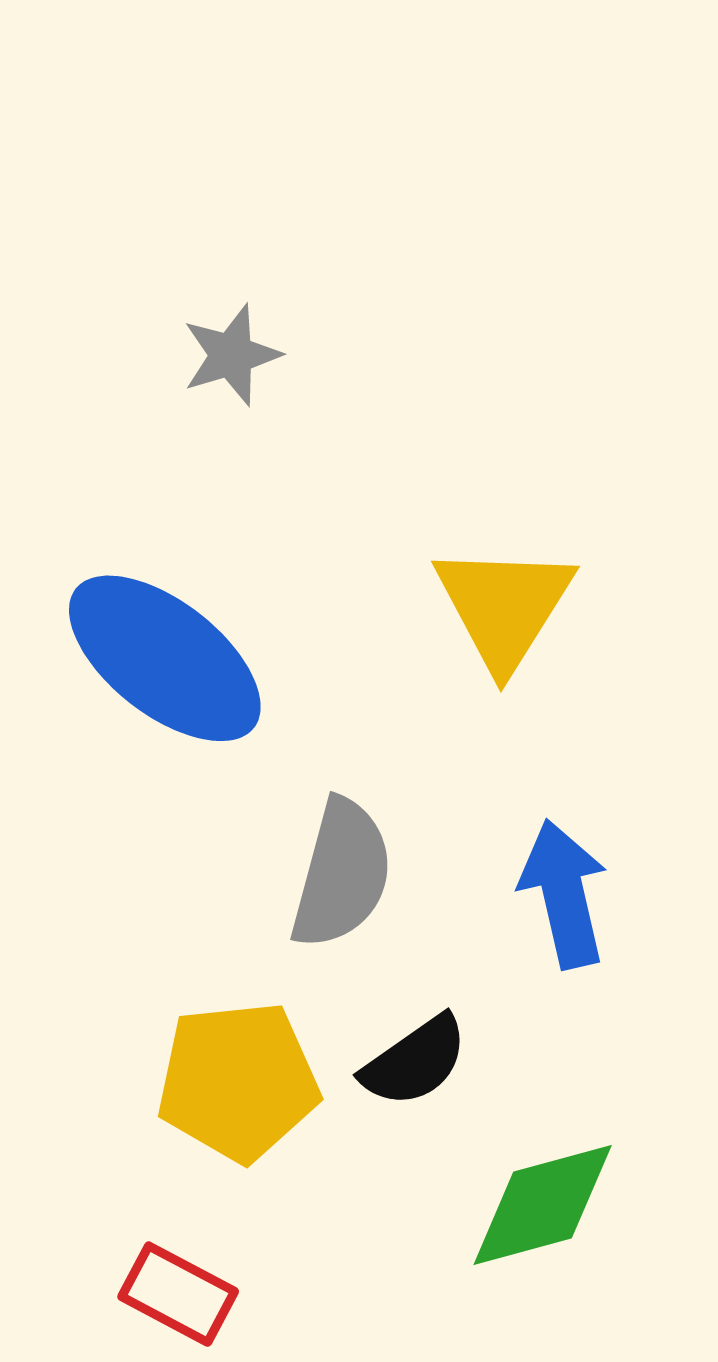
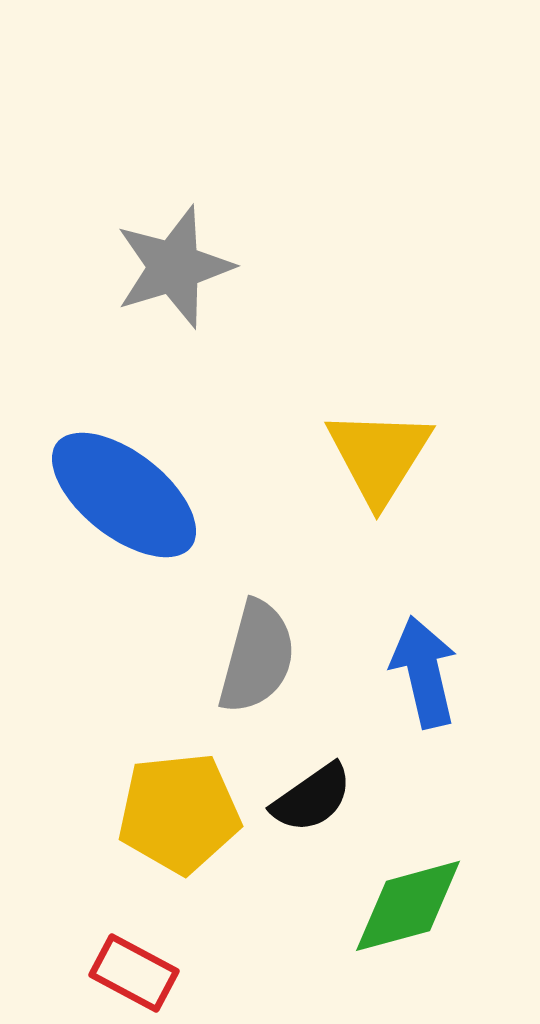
gray star: (231, 355) -> (174, 267), size x1.6

